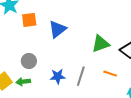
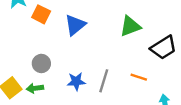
orange square: (29, 20) -> (41, 14), turned 35
green triangle: (100, 44) -> (130, 26), moved

